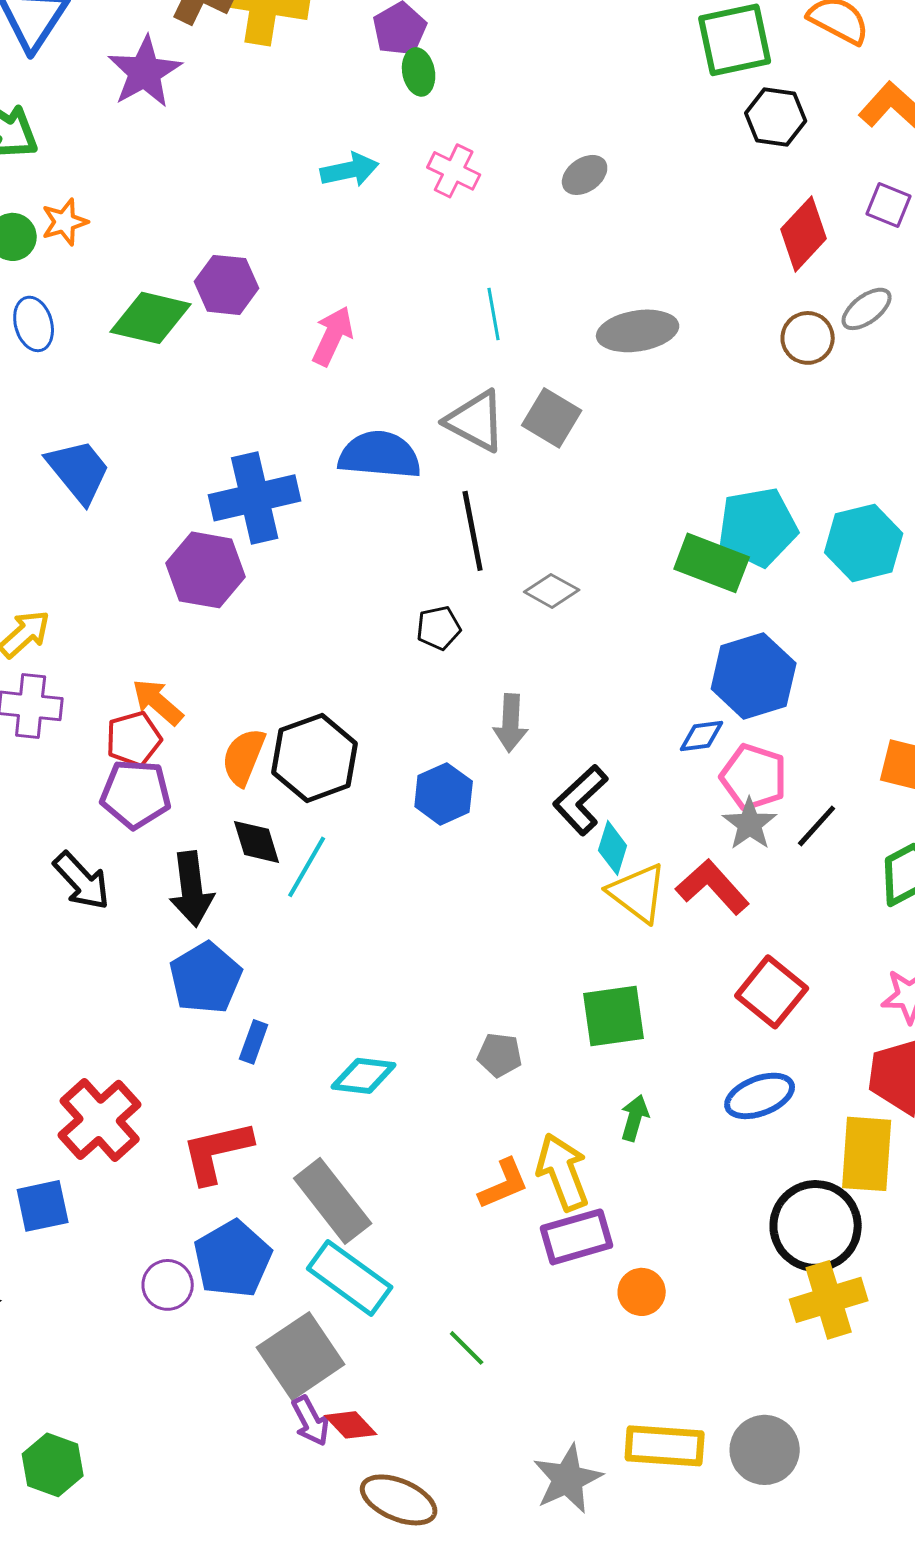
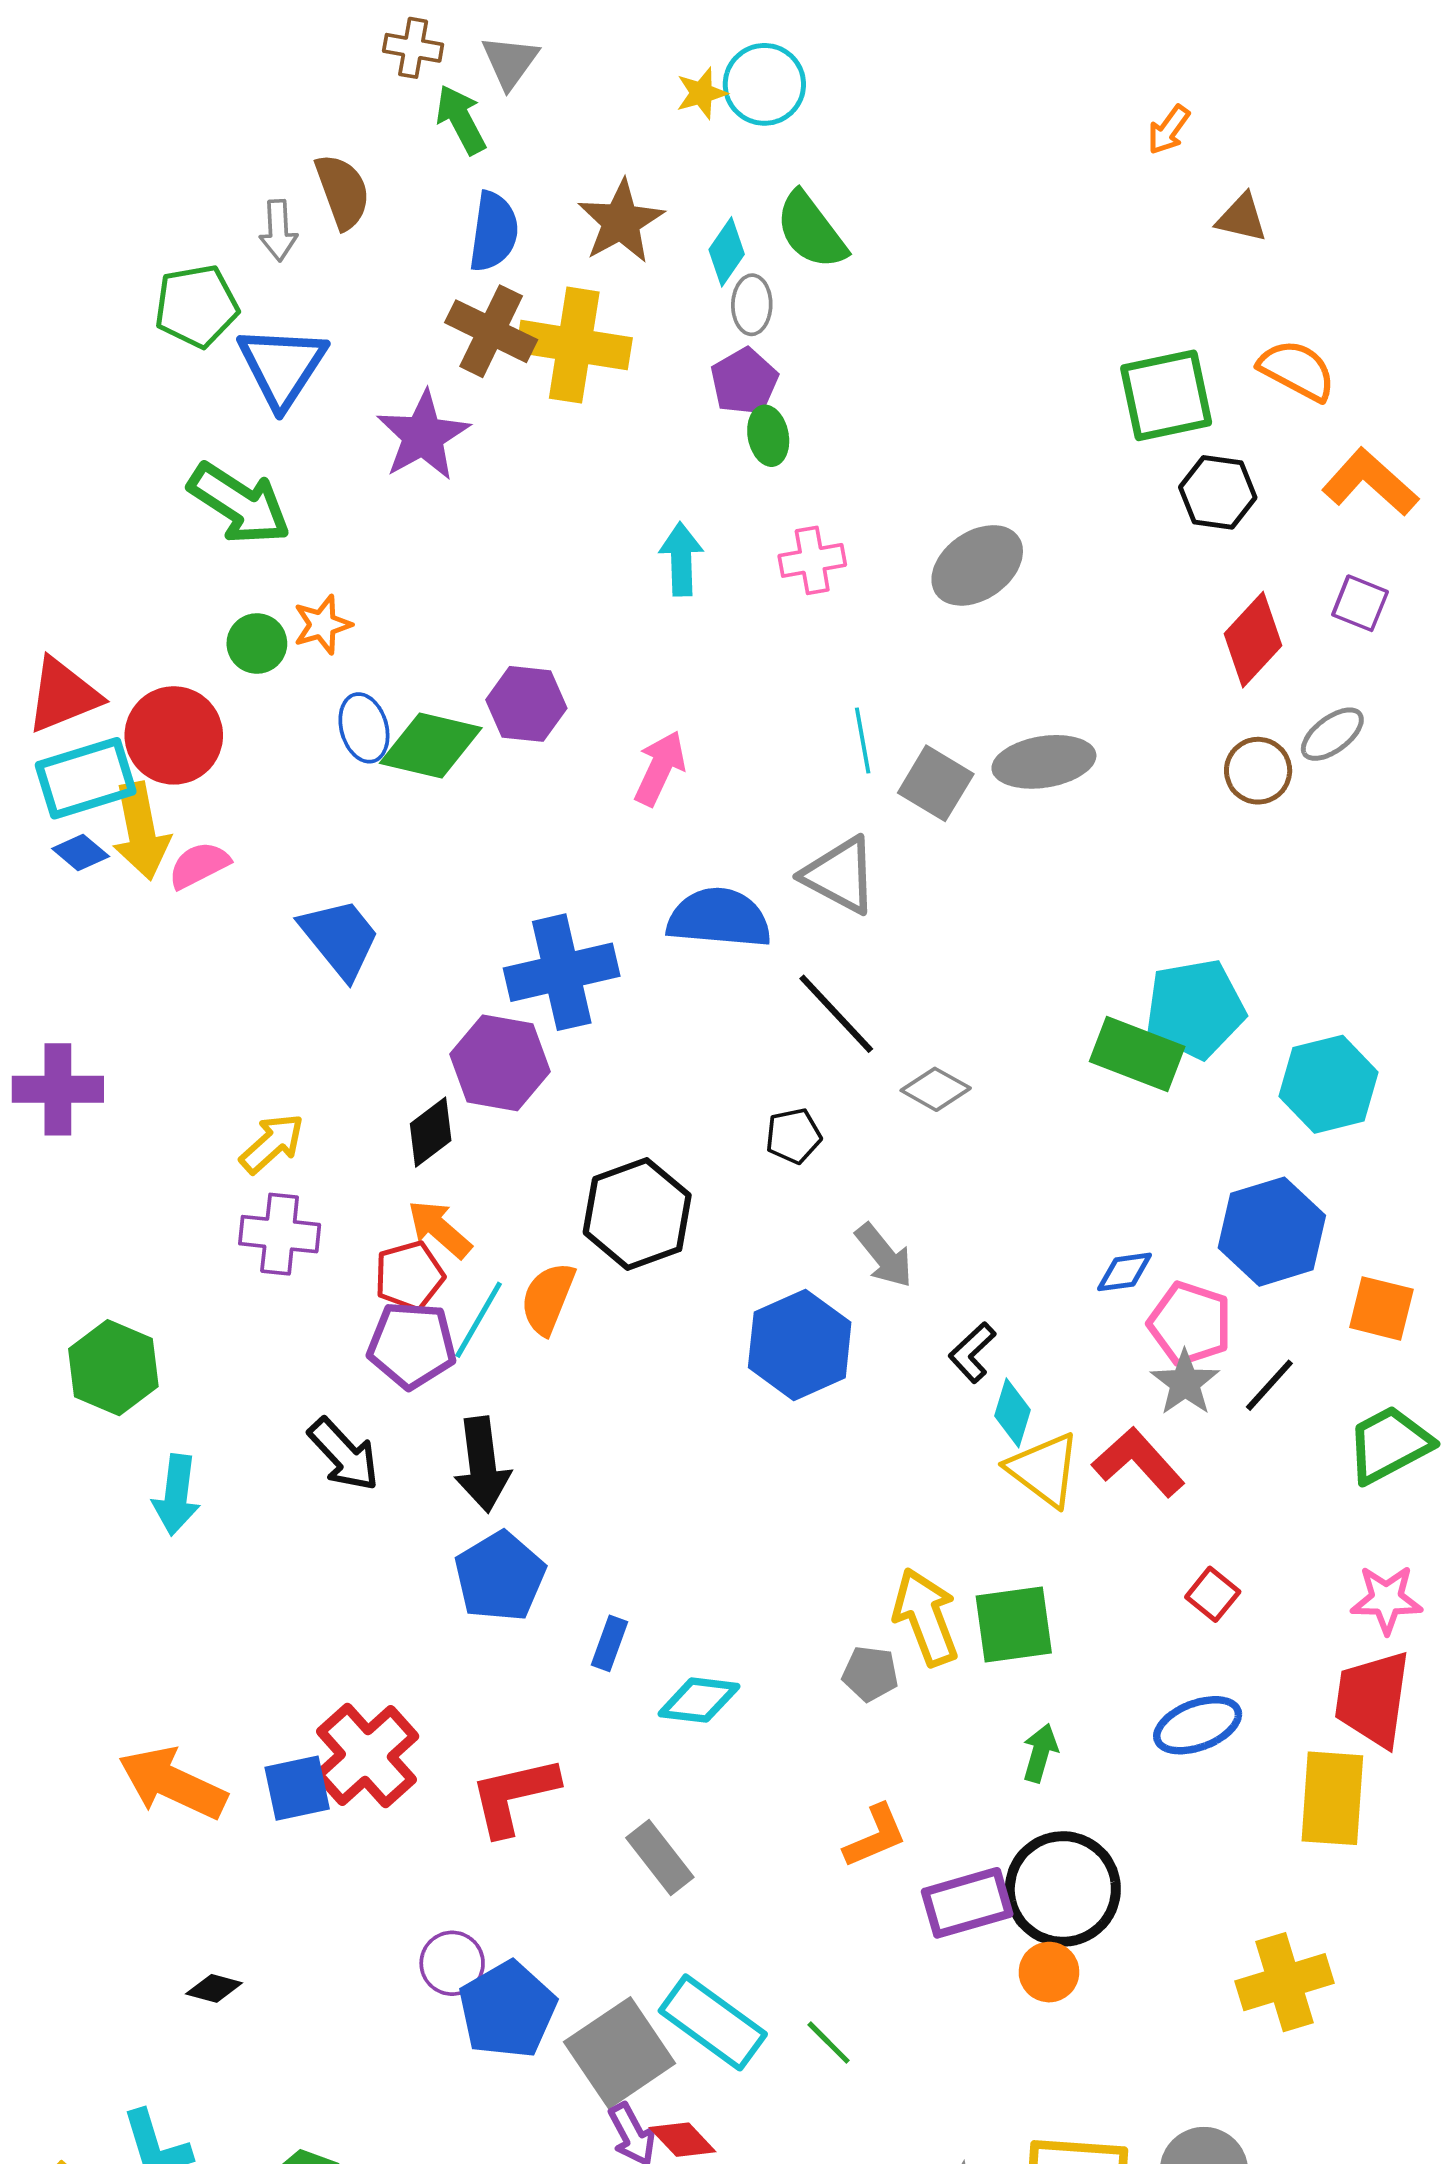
cyan arrow: (350, 170) -> (681, 559), turned -80
pink cross: (454, 171) -> (812, 560), turned -36
gray ellipse: (585, 175) -> (977, 565), size x1.6
blue ellipse: (34, 324) -> (364, 728), moved
gray square: (552, 418) -> (936, 783), moved
black line: (473, 531) -> (836, 1014), turned -32
cyan hexagon: (864, 543) -> (1329, 1084), moved
blue hexagon: (754, 676) -> (1272, 1232), moved
gray arrow: (511, 723) -> (884, 1256), turned -42
black hexagon: (315, 758) -> (637, 1214), moved
blue hexagon: (444, 794) -> (800, 1345), size x1.4
black L-shape: (581, 800) -> (972, 1352), size x0.7
black diamond: (257, 842) -> (431, 1132), moved, turned 70
cyan line: (307, 867) -> (479, 1320), moved
red square: (772, 992) -> (1213, 1594), size x0.6
blue rectangle: (254, 1042) -> (610, 1643), moved
yellow arrow: (563, 1172) -> (926, 1617), moved
gray rectangle: (333, 1201) -> (660, 1857), size x0.7
blue square: (43, 1206) -> (297, 1788), moved
black circle: (816, 1226) -> (1063, 1889), moved
blue pentagon: (233, 1259) -> (507, 2010), moved
cyan rectangle: (350, 1278) -> (713, 2022), moved

